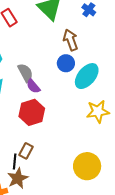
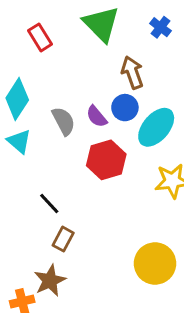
purple semicircle: (33, 86) -> (97, 116), moved
red hexagon: (32, 112) -> (106, 160), moved
black line: (15, 161) -> (49, 203), moved, turned -49

